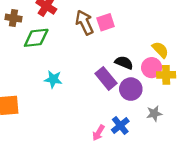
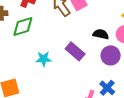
purple rectangle: (106, 78) -> (75, 51), moved

